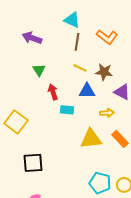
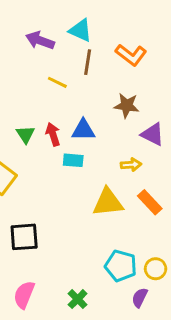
purple arrow: (32, 38) -> (40, 40), moved
yellow line: (80, 68) -> (57, 82), moved
green triangle: (39, 70) -> (26, 134), moved
blue triangle: (87, 91) -> (83, 130), moved

